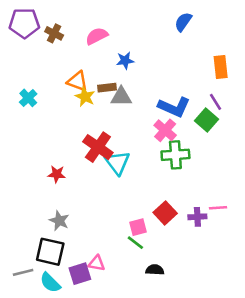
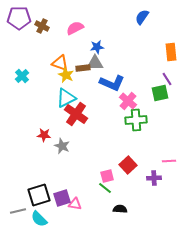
gray triangle: (121, 97) -> (95, 63), moved
blue L-shape: (174, 107) -> (112, 83), moved
green square: (206, 120) -> (160, 93), turned 36
cyan triangle: (117, 163) -> (66, 98), moved, turned 40
purple cross: (197, 217) -> (154, 178), moved
gray star: (59, 221) -> (62, 146), moved
black square: (50, 252) -> (39, 195), turned -30
purple square: (80, 274) -> (62, 198), moved

